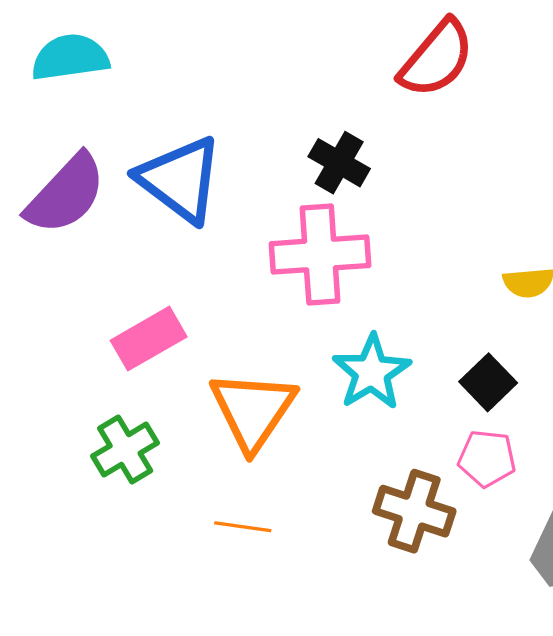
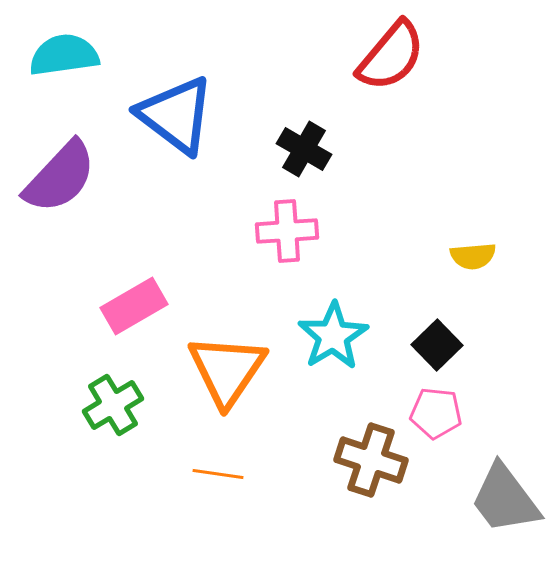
blue triangle: (180, 179) -> (176, 115), moved
pink cross: (320, 255) -> (287, 231), size x0.7

